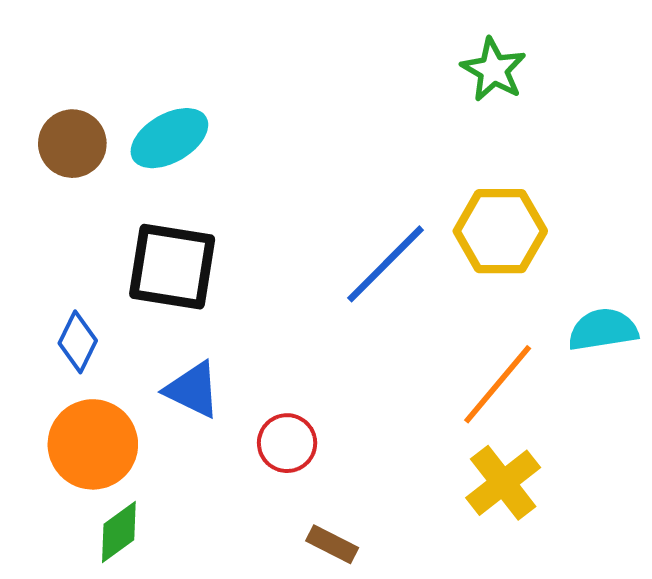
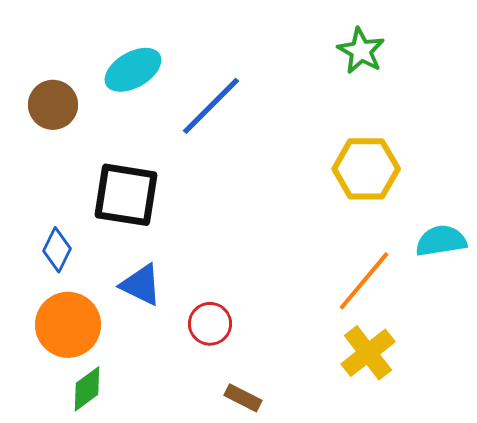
cyan ellipse: (169, 138) -> (133, 70), moved
blue line: (385, 264) -> (211, 106), moved

